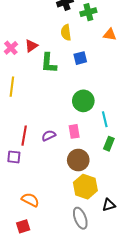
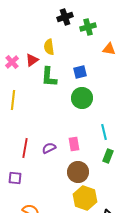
yellow semicircle: (66, 33) -> (49, 47), moved
green circle: (83, 101) -> (82, 98), moved
purple square: (14, 157) -> (15, 178), moved

